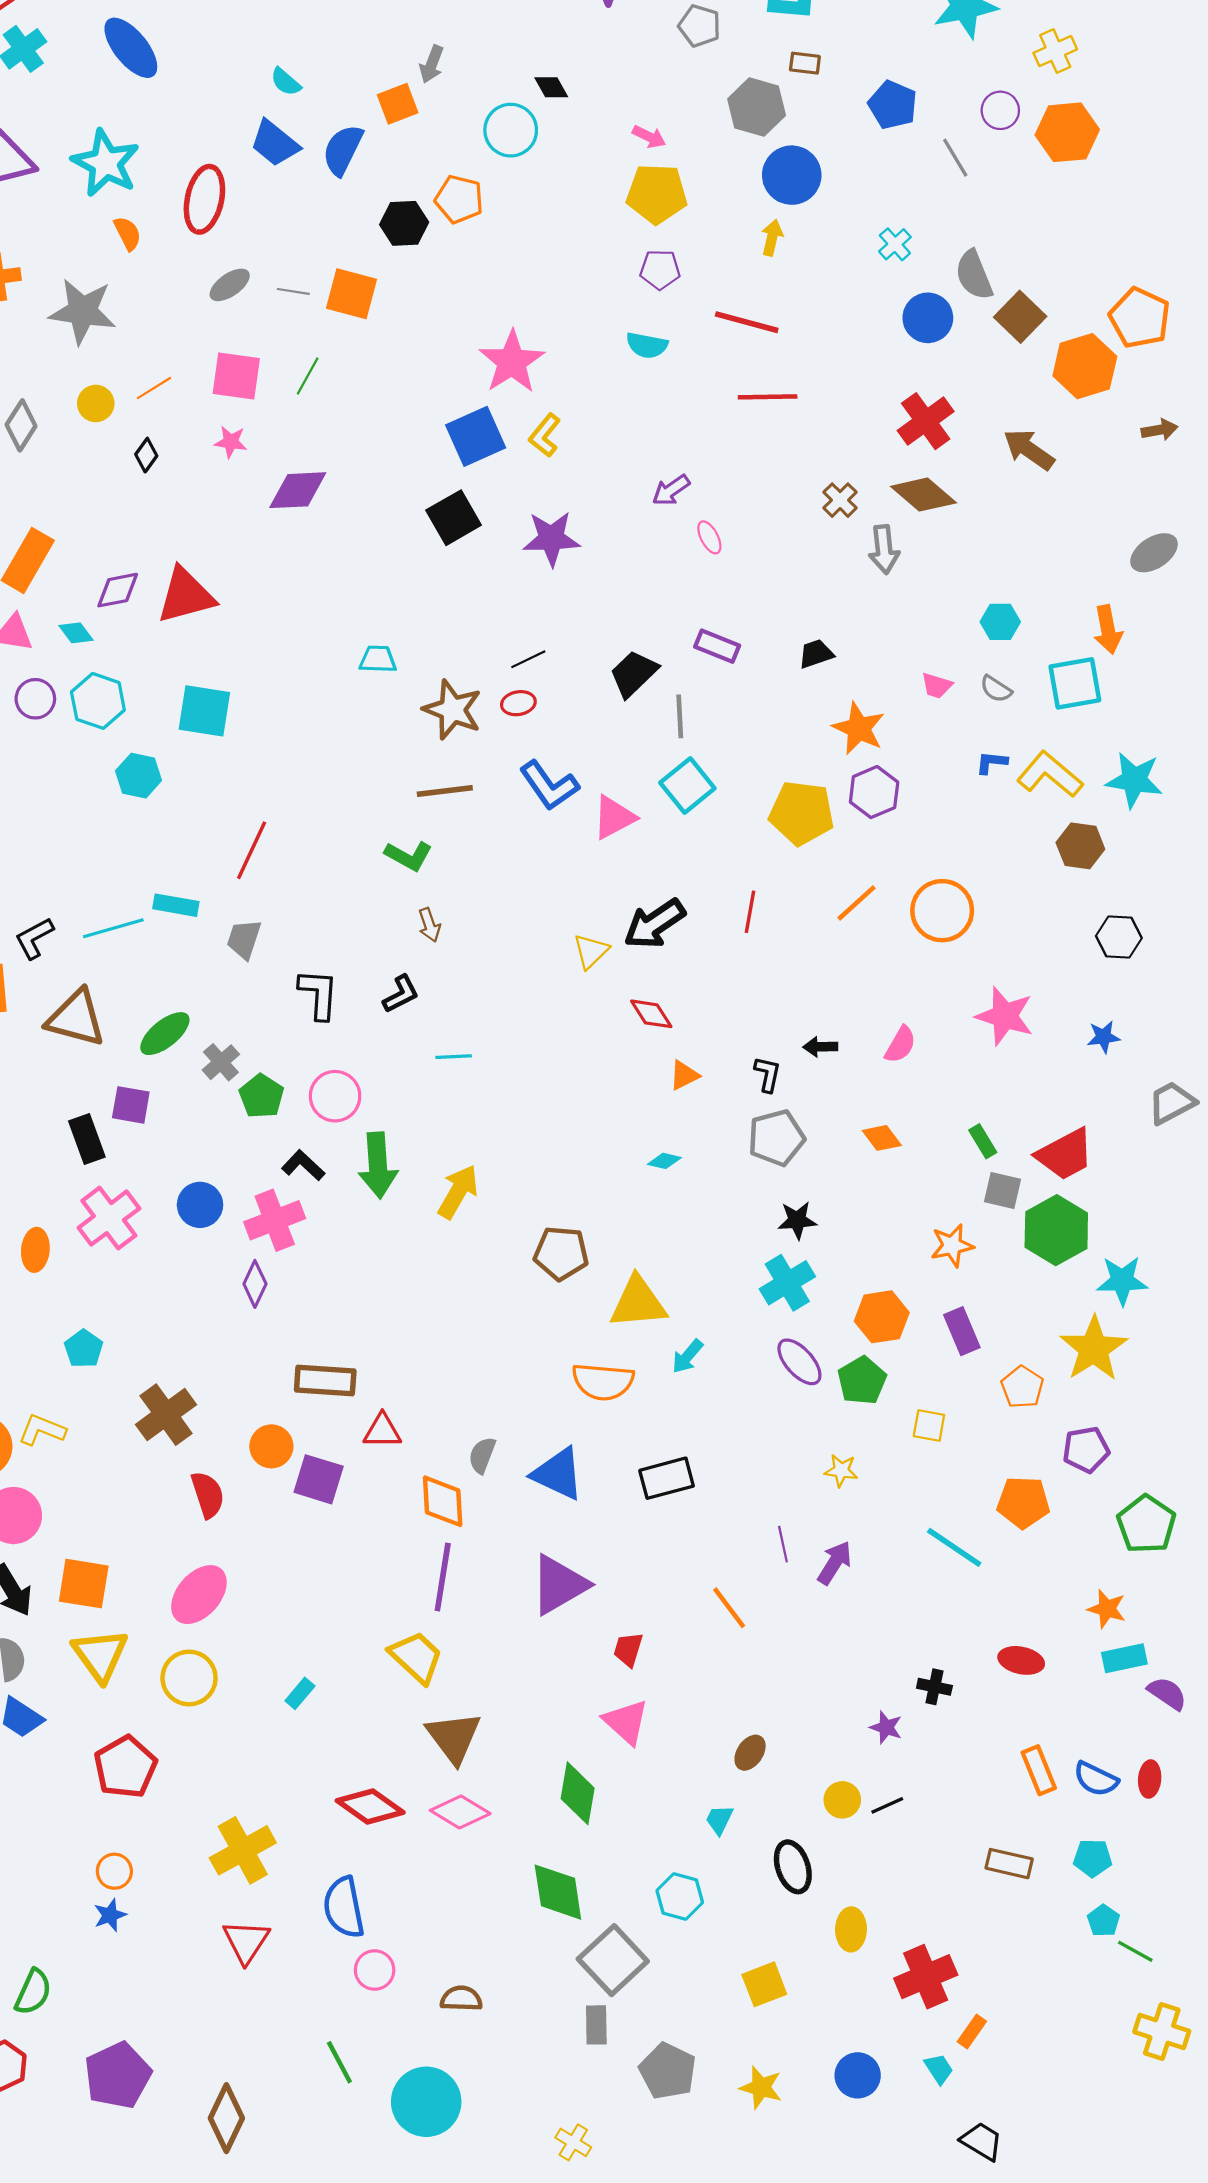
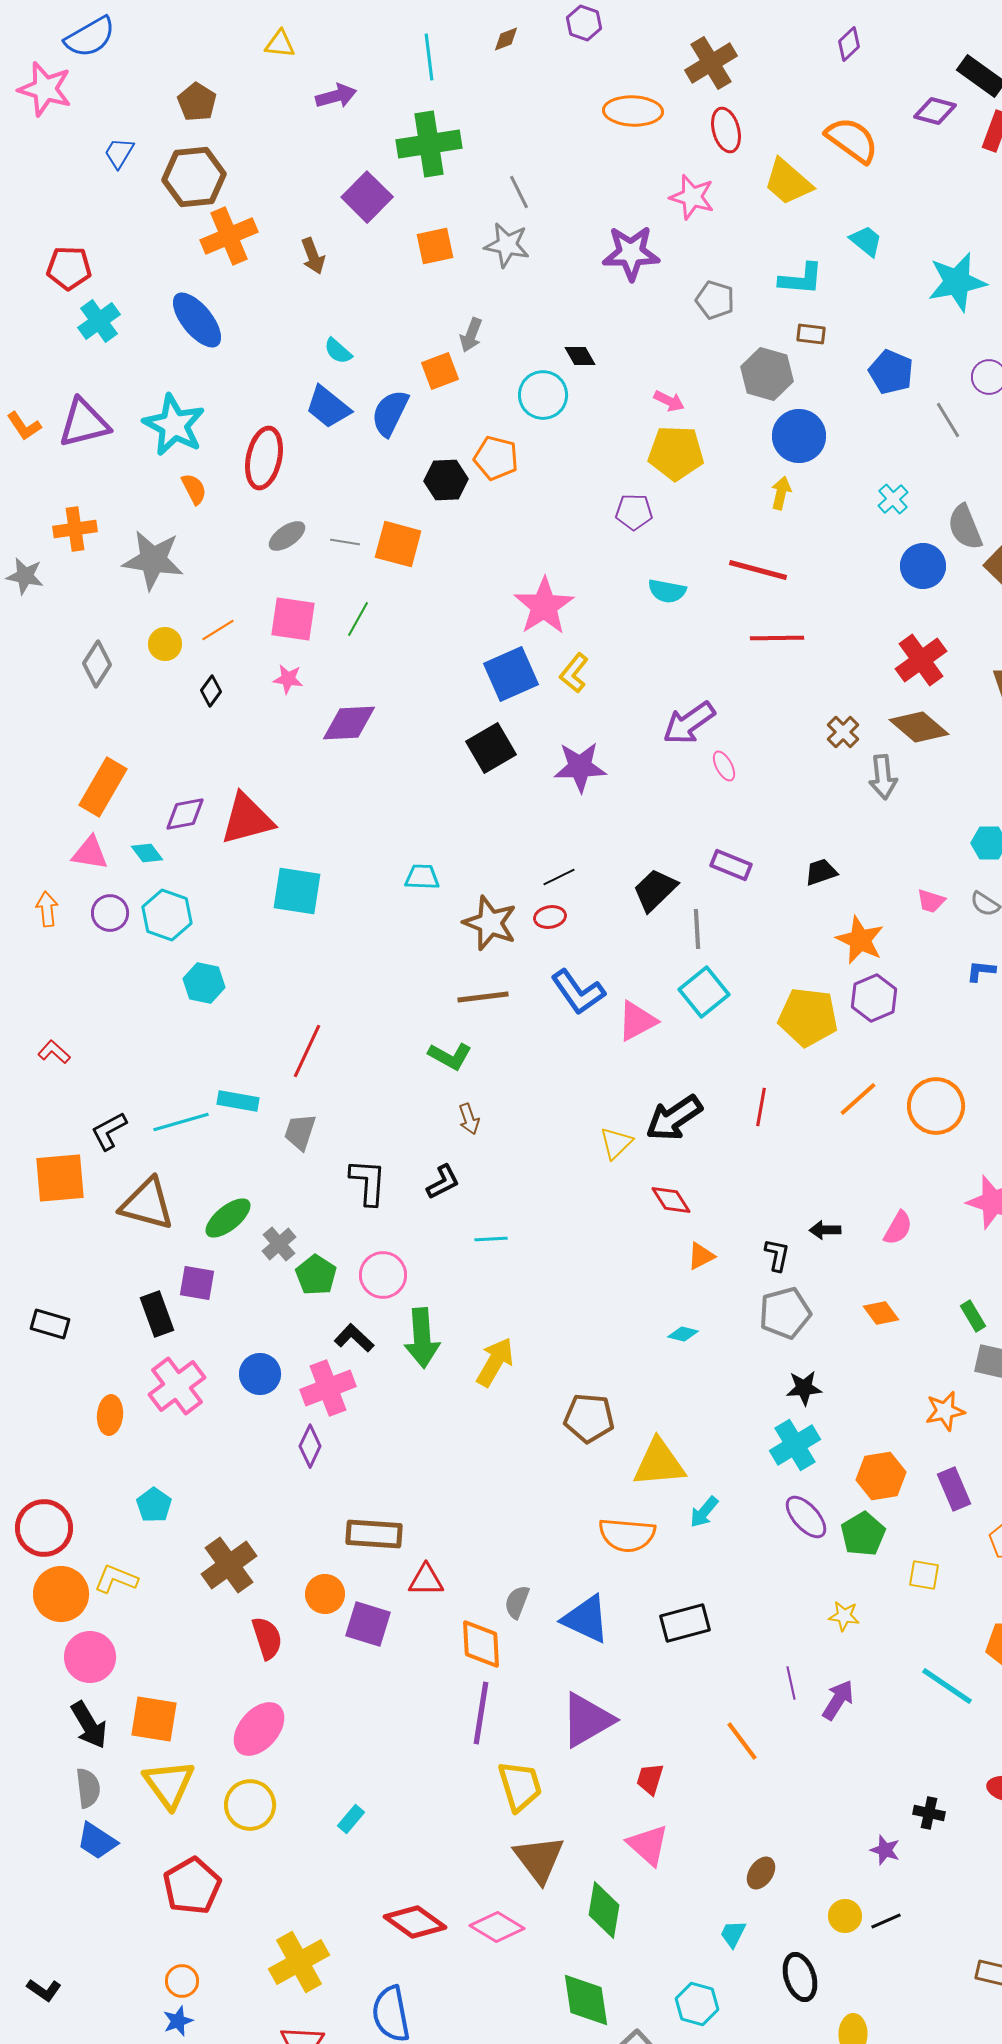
purple pentagon: (660, 270) -> (634, 512), moved
purple arrow: (671, 490) -> (689, 723), size x1.5
cyan square: (204, 711) -> (297, 891), moved
yellow trapezoid: (416, 1657) -> (520, 1786), moved, turned 30
brown triangle: (454, 1737) -> (539, 1859), moved

